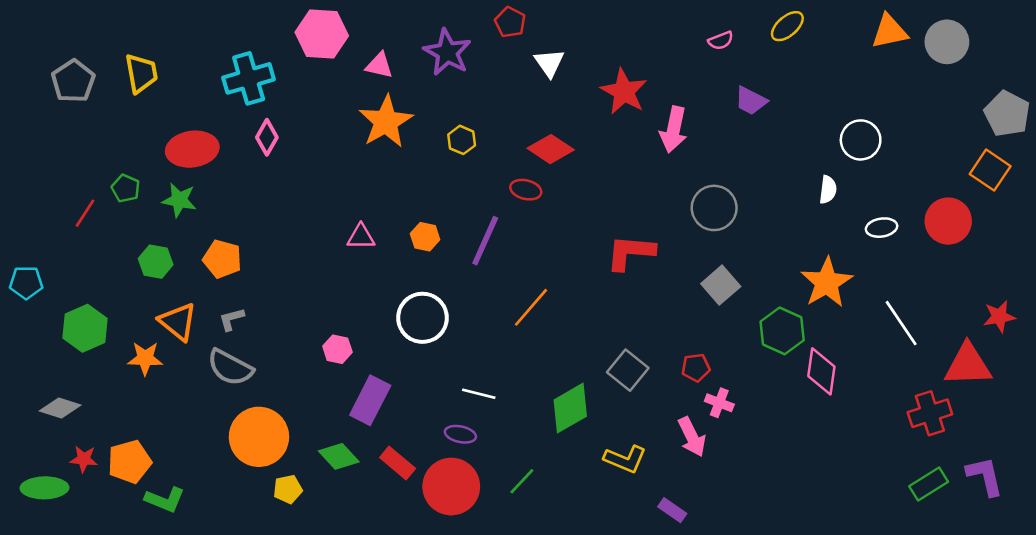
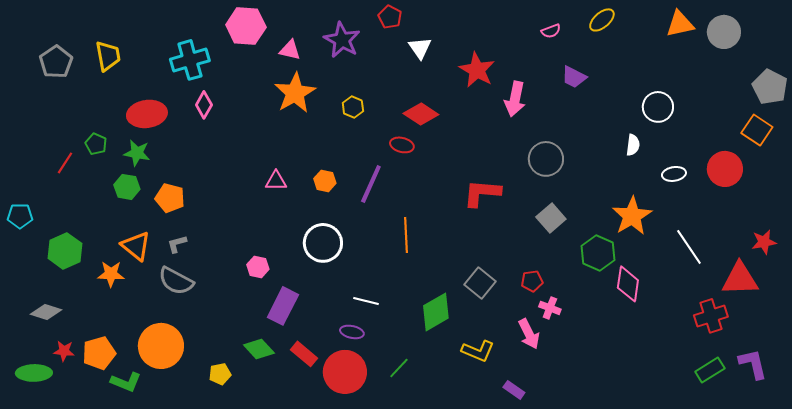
green hexagon: (156, 262) -> (127, 187), moved
orange line: (531, 307) -> (406, 235), turned -44
orange circle: (259, 437) -> (161, 346), moved

